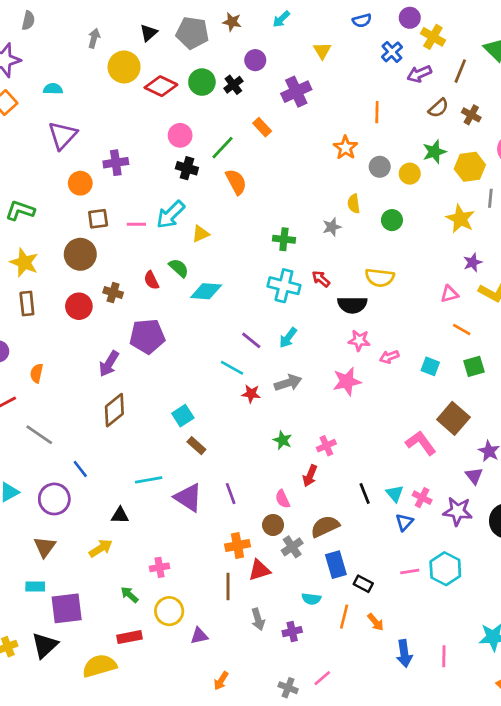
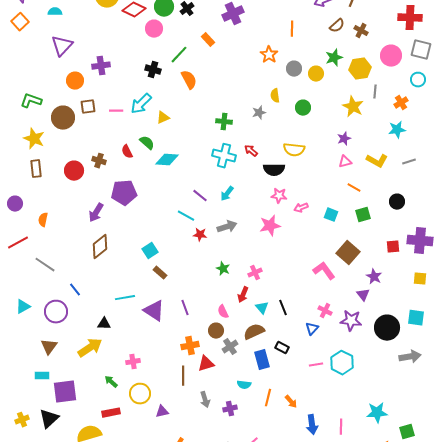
pink circle: (180, 135) -> (154, 29), moved
brown circle: (80, 254) -> (63, 118), moved
purple star: (473, 262) -> (344, 139), moved
cyan triangle: (395, 494) -> (262, 308), moved
yellow arrow: (101, 548) -> (90, 348), size x1.4
black rectangle: (363, 584) -> (282, 348), moved

